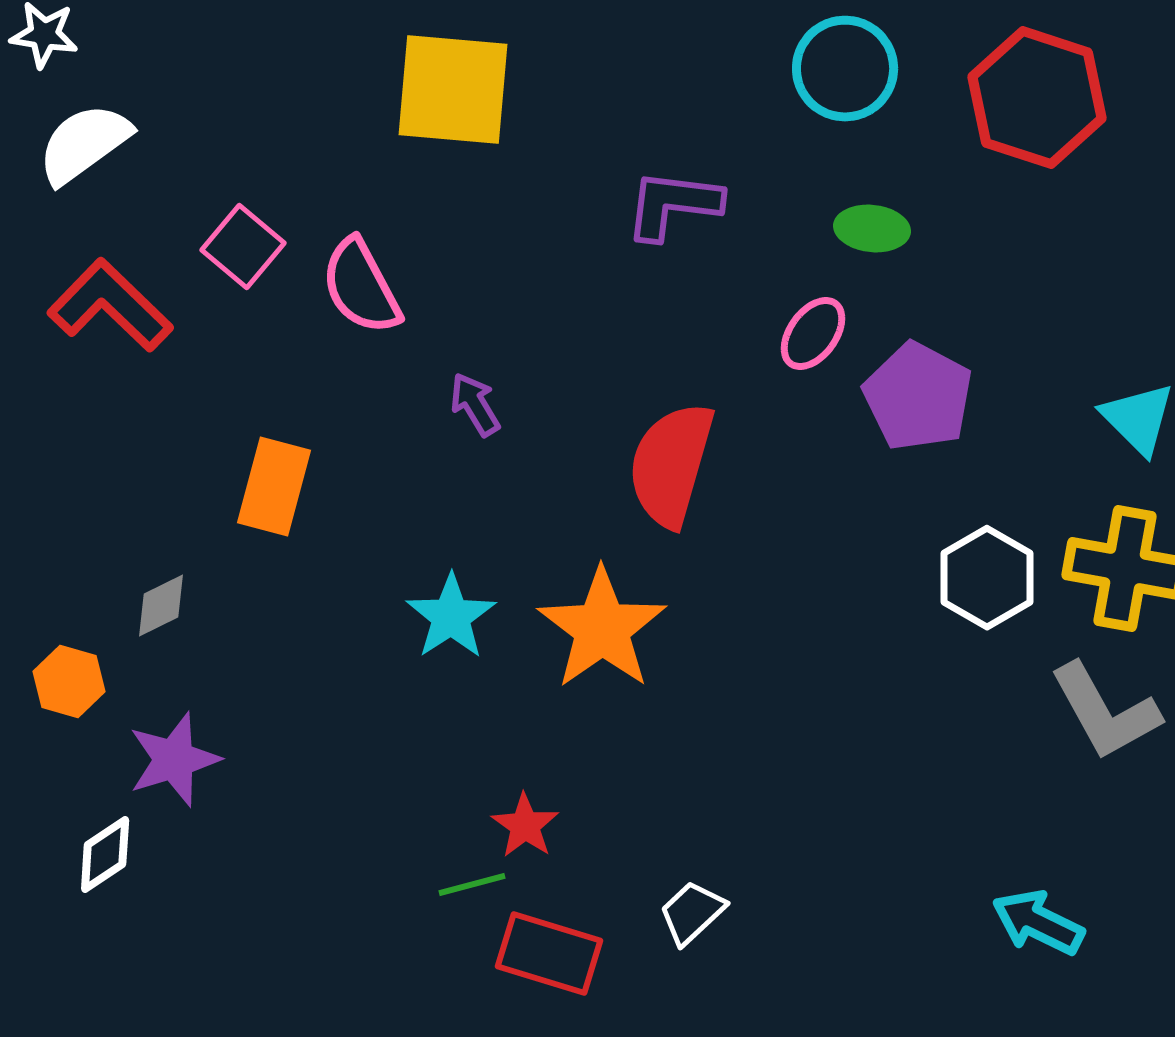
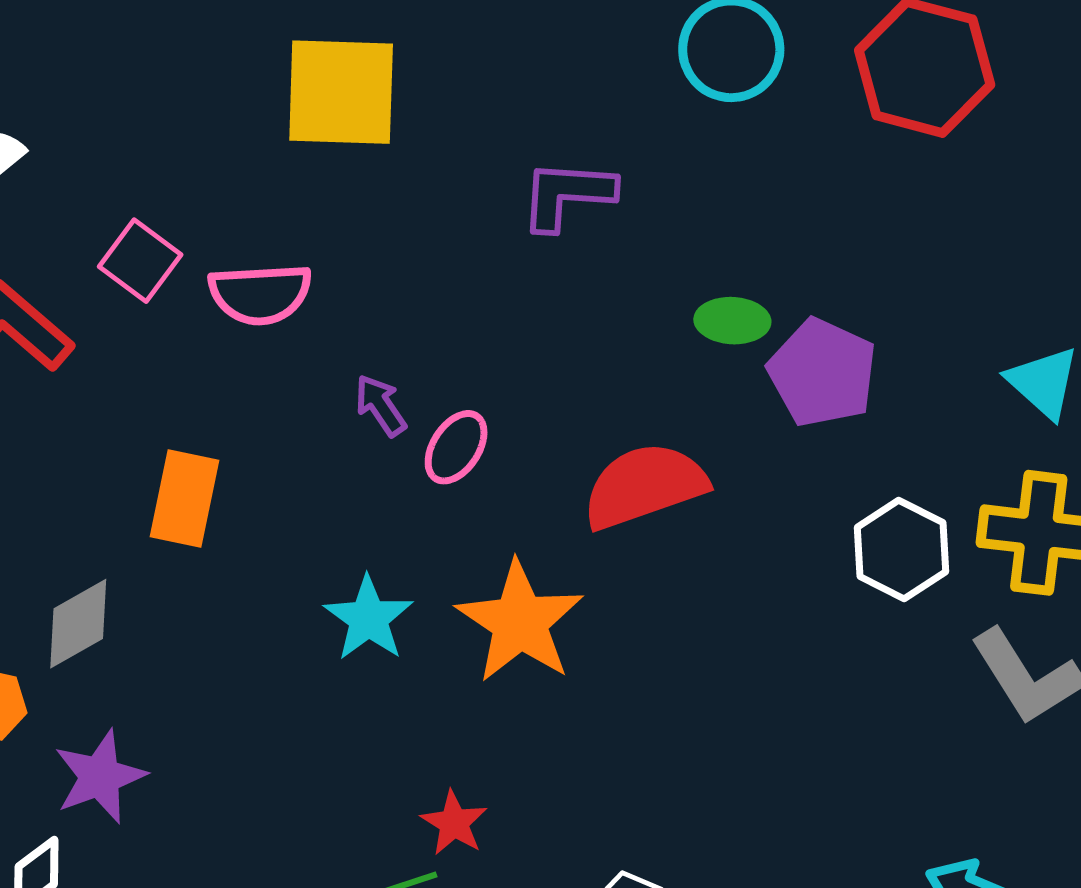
green ellipse: (872, 229) -> (732, 321), moved
pink semicircle: (361, 287) -> (260, 294), turned -62
pink ellipse: (813, 334) -> (456, 447), moved
red semicircle: (671, 465) -> (644, 486), moved, turned 58
gray diamond: (161, 606) -> (78, 624), size x1.4

